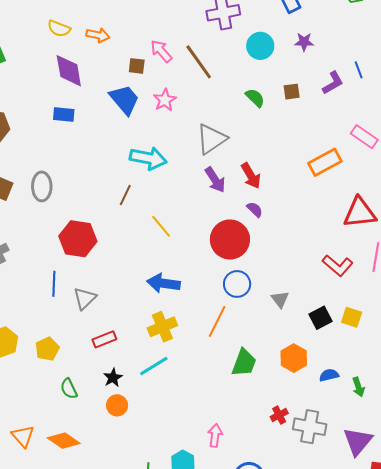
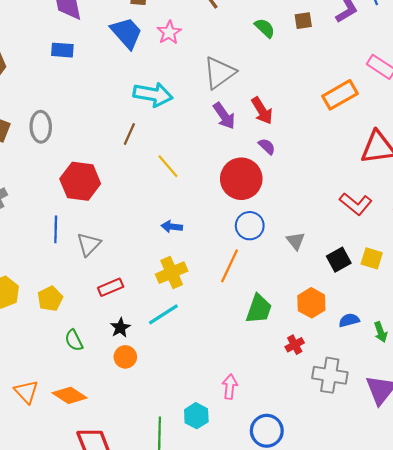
blue arrow: (164, 283) -> (172, 227), size x0.6
red cross: (279, 415) -> (295, 345), moved

